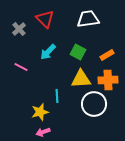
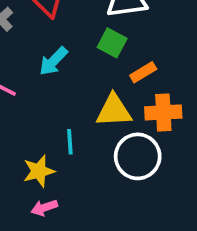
green square: (78, 52) -> (112, 43), moved
orange rectangle: (107, 55) -> (143, 72), moved

